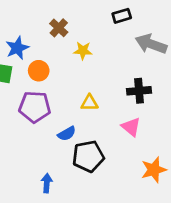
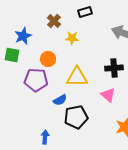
black rectangle: (122, 16) -> (85, 12), moved
orange circle: (39, 71) -> (48, 59), moved
yellow triangle: (90, 103) -> (77, 77), size x1.6

